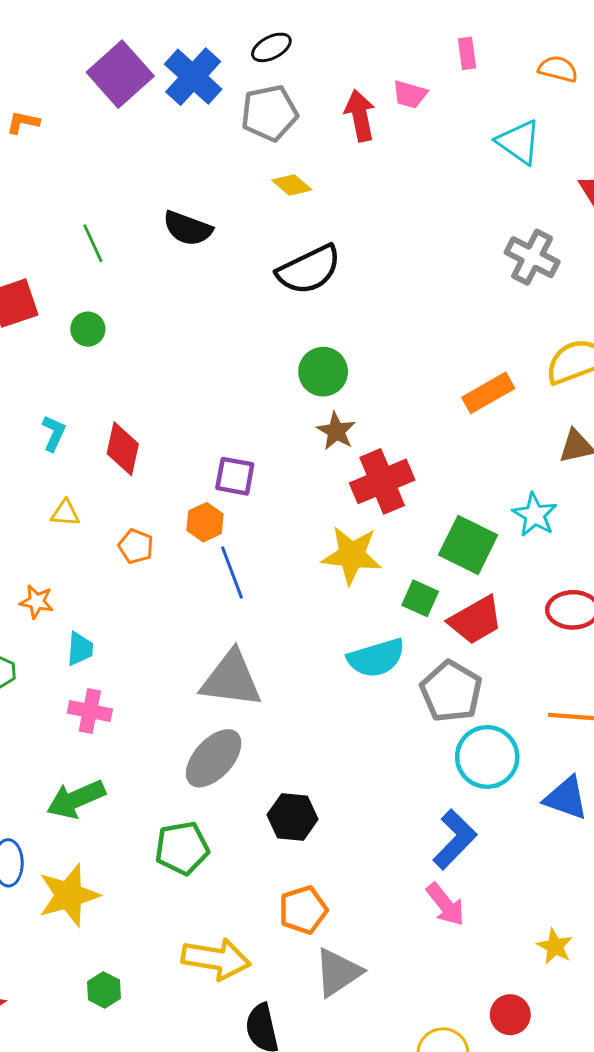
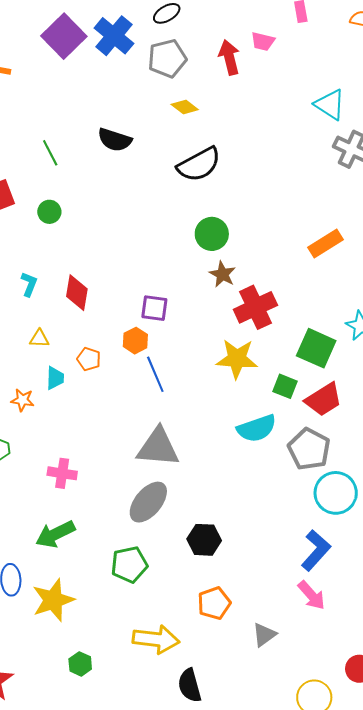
cyan triangle: (519, 142) -> (330, 105), moved
cyan trapezoid: (80, 649) -> (55, 378), moved
gray triangle: (338, 972) -> (264, 635), moved, size x0.7

